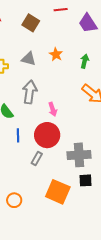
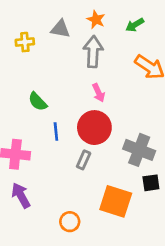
green arrow: (85, 61) -> (135, 25), turned -128
gray arrow: (30, 92) -> (93, 52), moved
gray cross: (79, 155) -> (139, 150), turned 30
orange circle: (14, 200) -> (70, 222), moved

